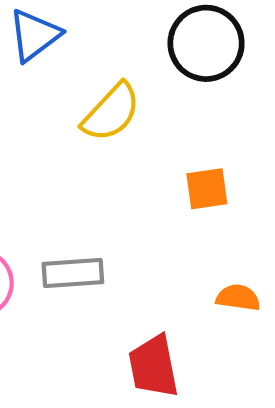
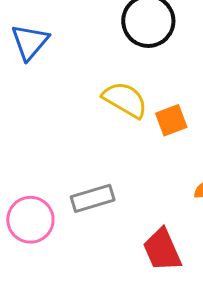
yellow semicircle: (111, 112) -> (125, 100), moved, turned -90

